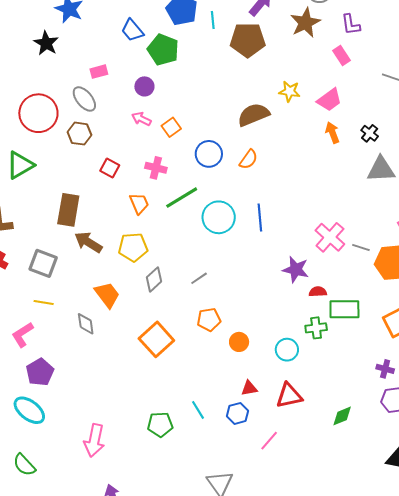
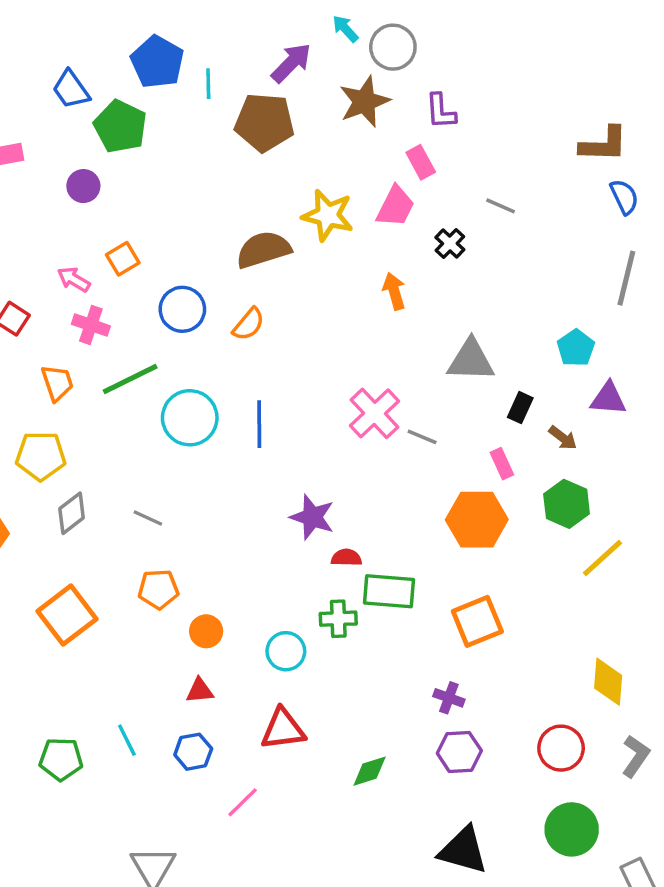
yellow star: (290, 91) -> (328, 215), size x1.4
pink trapezoid: (329, 100) -> (395, 206), moved, turned -32
pink arrow: (141, 119) -> (74, 279), moved
black cross: (370, 133) -> (450, 243), moved
pink cross: (330, 237) -> (374, 413), moved
gray line: (361, 248) -> (422, 437), moved
gray line: (199, 278) -> (148, 518), turned 54
red triangle: (249, 388) -> (200, 691), moved

